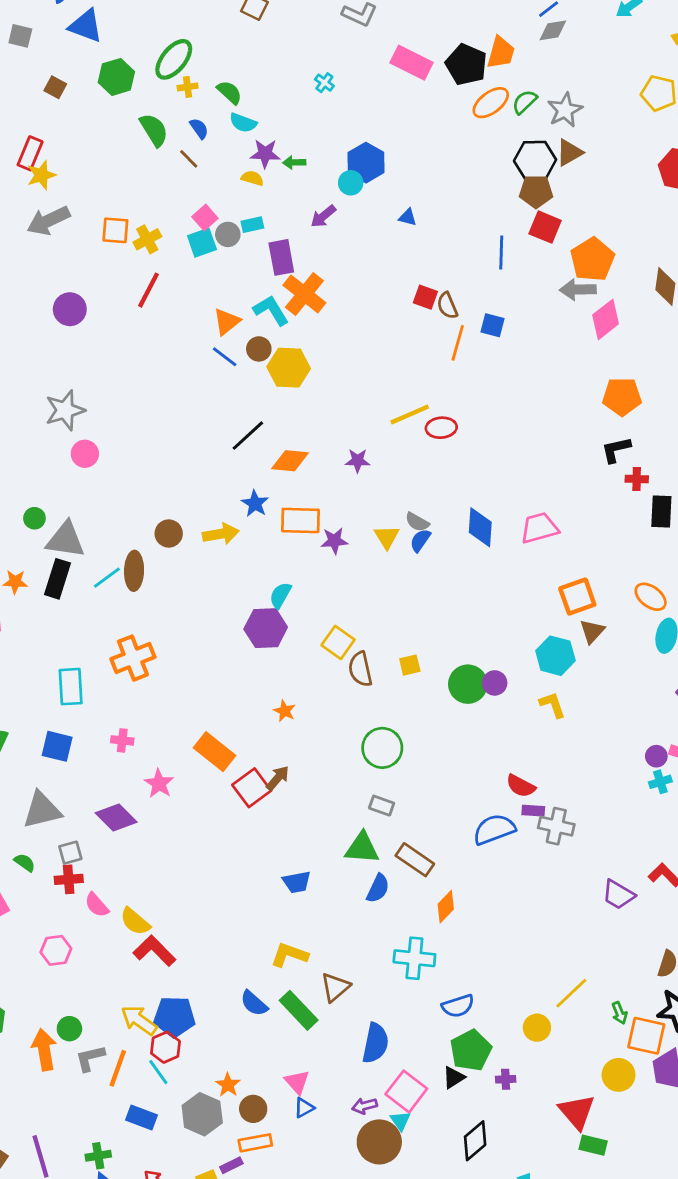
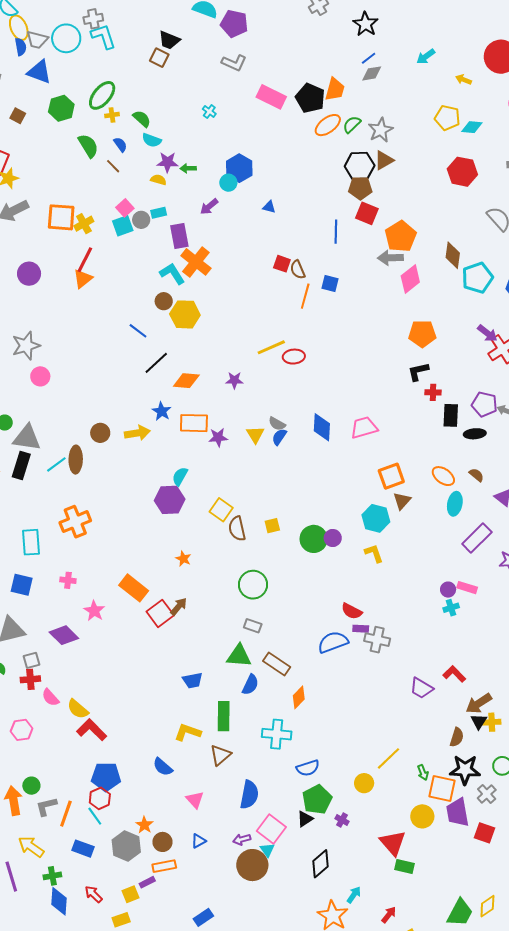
orange square: (115, 230) -> (61, 217), size x1.4
orange triangle: (227, 322) -> (83, 279), moved
blue line: (225, 357) -> (138, 331), moved
green rectangle: (299, 1010) -> (224, 716), moved, turned 44
yellow arrow: (139, 1020) -> (31, 847), moved
purple cross: (506, 1079) -> (342, 820), turned 32
pink triangle: (297, 1082) -> (195, 800), moved

